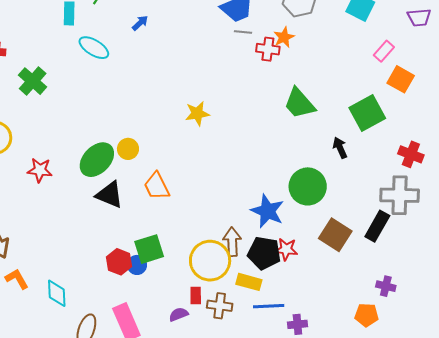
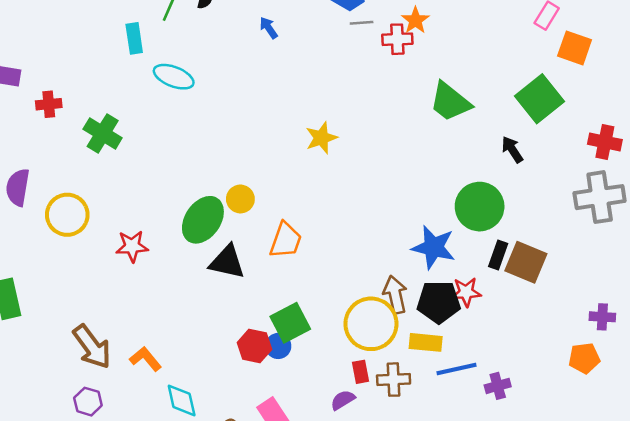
blue arrow: (140, 23) -> (269, 28), moved, turned -72
orange trapezoid: (157, 186) -> (286, 240), turned -124
black rectangle: (377, 226) -> (498, 255), moved, size x0.7
orange L-shape: (17, 279) -> (146, 359), moved

